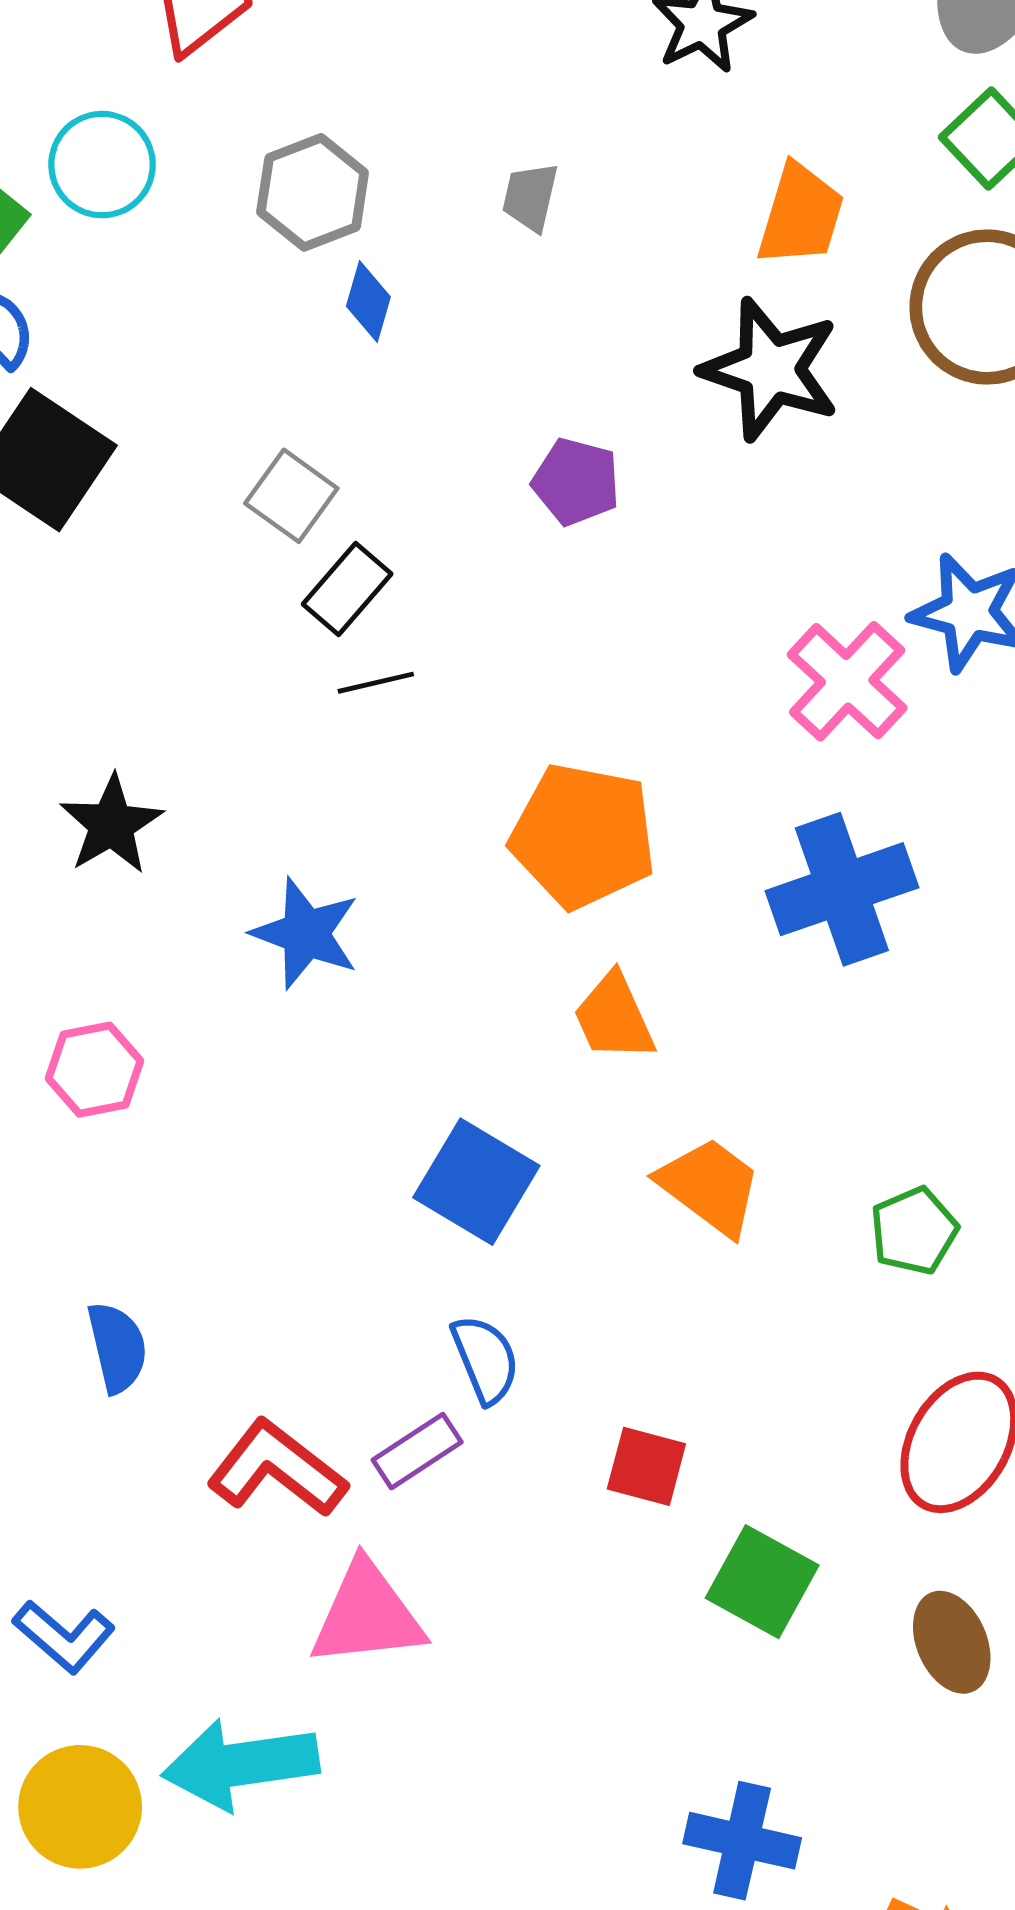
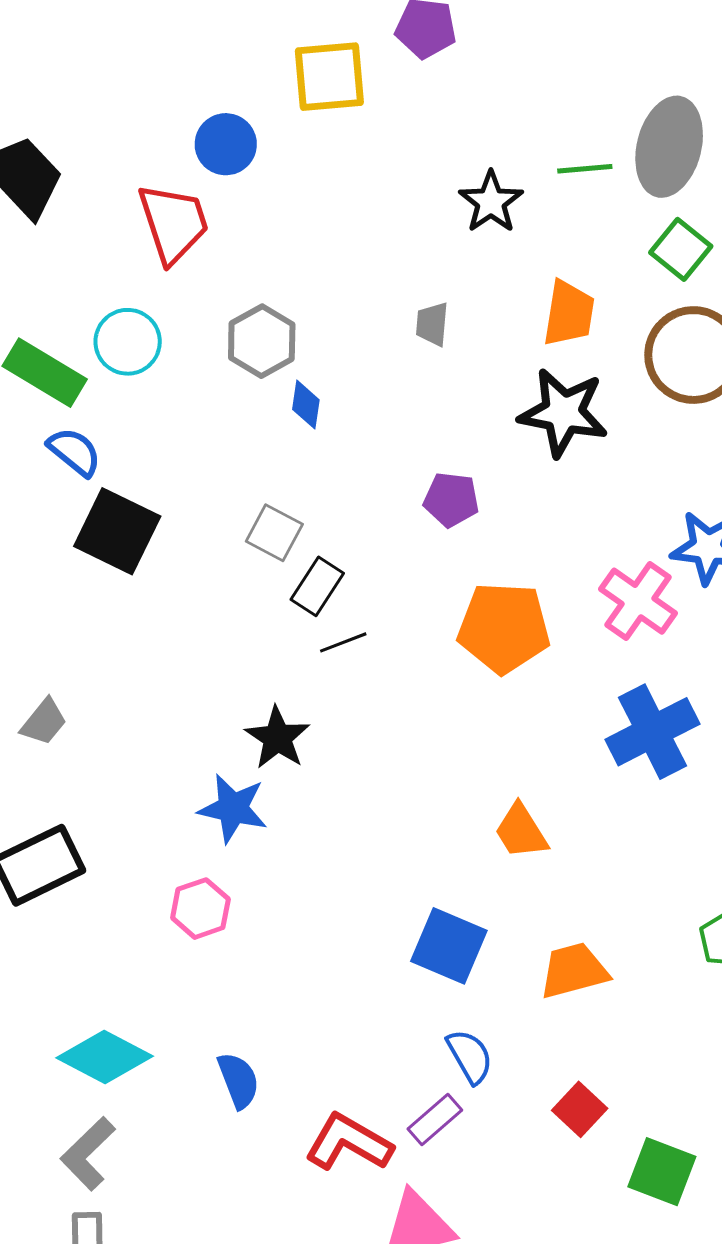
gray trapezoid: (530, 197) -> (432, 324), moved
black star: (111, 825) -> (277, 738), moved
orange pentagon: (583, 836) -> (504, 628), moved
blue star: (306, 933) -> (233, 808), moved
orange trapezoid: (710, 1186) -> (574, 971), moved, turned -44
red square: (646, 1466) -> (580, 1109), turned 36

